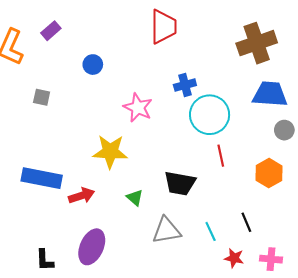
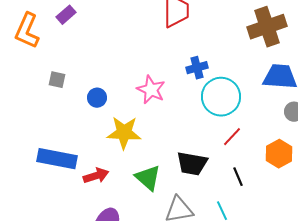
blue circle: (93, 65) -> (97, 98), moved
red line: (221, 156) -> (232, 137), turned 55
green triangle: (135, 198) -> (148, 178), size x1.6
black line: (246, 222) -> (238, 177), moved

